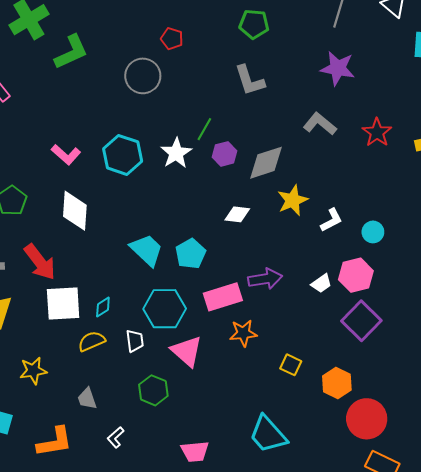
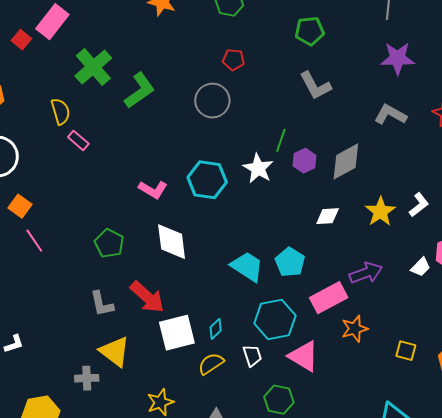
yellow star: (293, 200) -> (380, 212), moved

